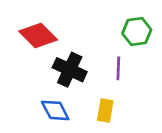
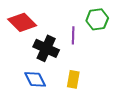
purple line: (118, 68) -> (73, 35), moved

